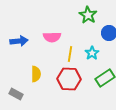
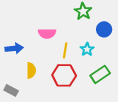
blue arrow: (19, 41) -> (14, 48), moved

